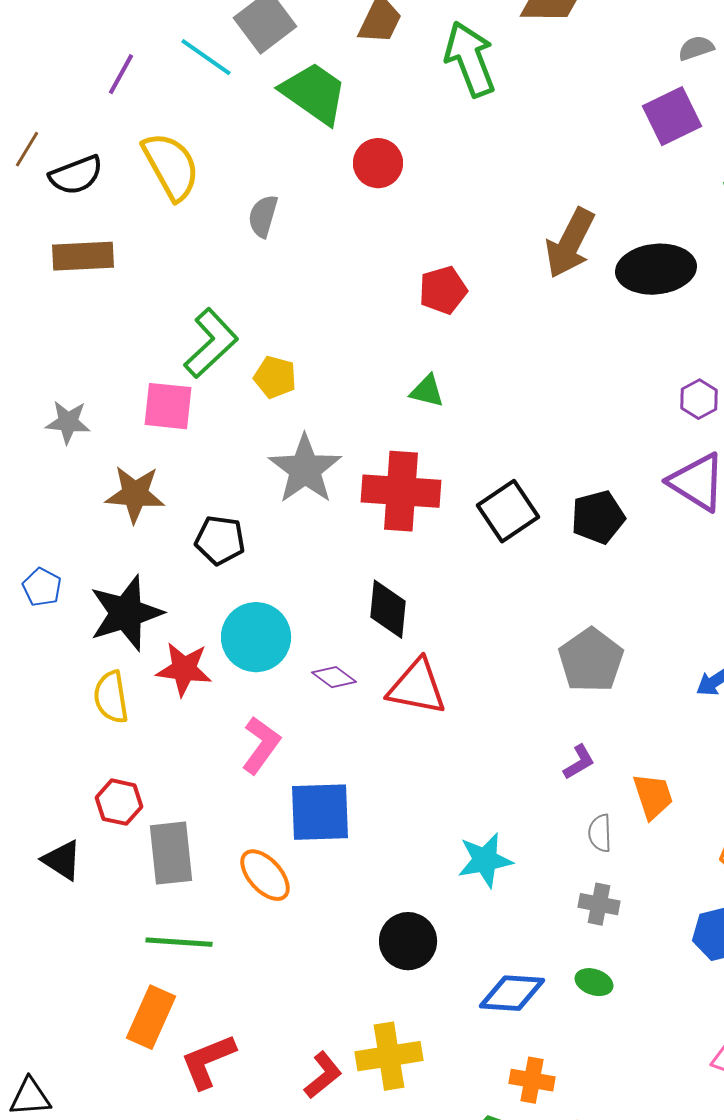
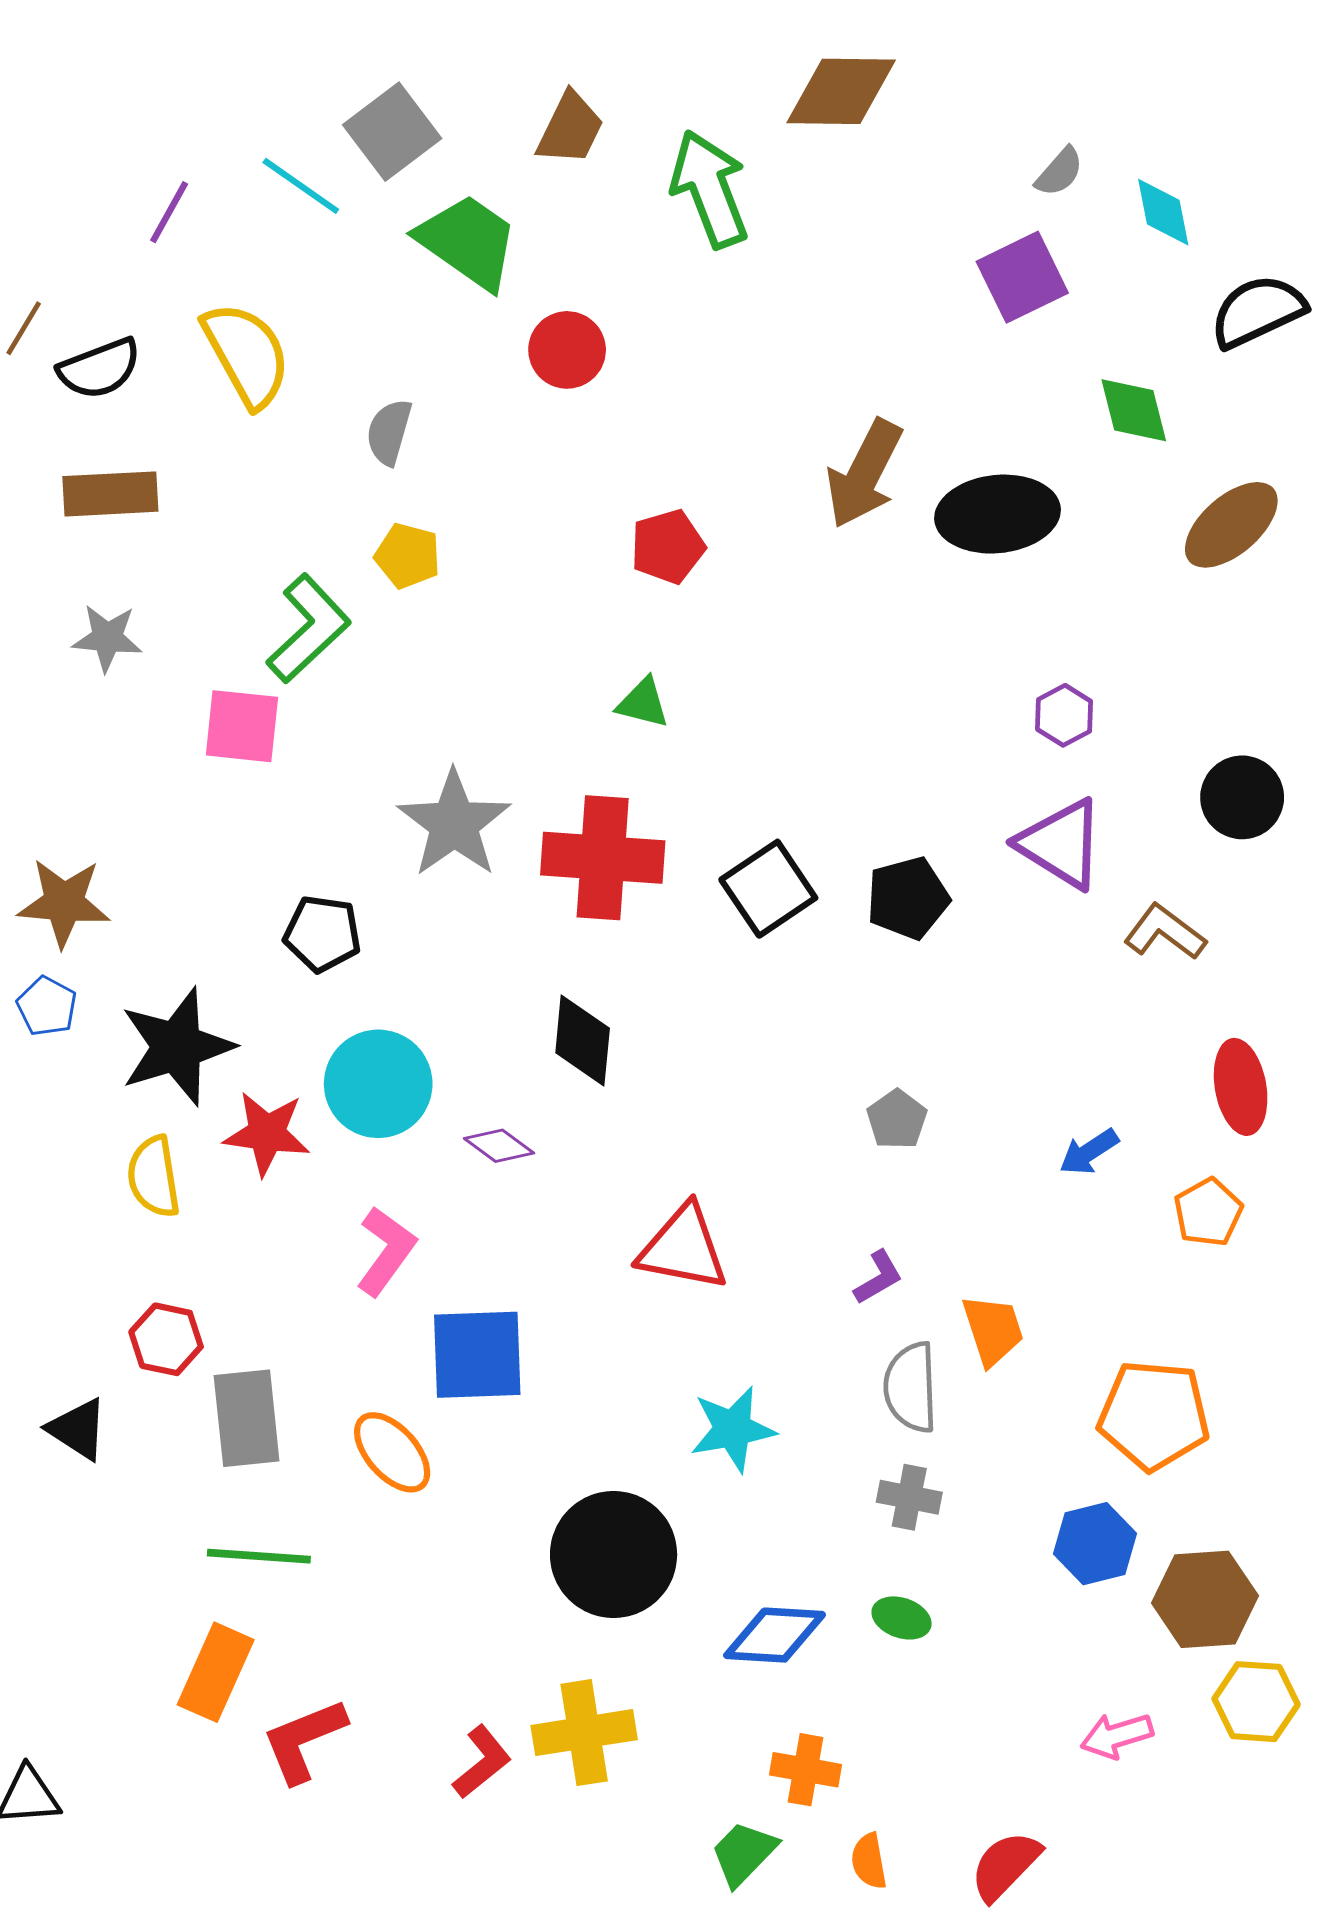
gray semicircle: (696, 48) -> (1059, 172), turned 150
yellow pentagon: (275, 377) -> (408, 556), moved
gray star: (68, 422) -> (107, 638), moved
brown star: (135, 494) -> (64, 903), moved
gray pentagon: (591, 660) -> (897, 1119), size x0.6
red triangle: (417, 687) -> (683, 1248), moved
gray semicircle: (600, 833) -> (911, 1387), size x1.5
black circle: (408, 941) -> (614, 1555), size x1.4

